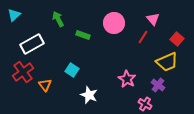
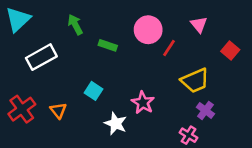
cyan triangle: (14, 15) -> (18, 19), size x1.5
red line: (143, 37) -> (169, 48), moved
yellow trapezoid: (167, 62) -> (195, 81), moved
red cross: (23, 72) -> (22, 109), moved
pink star: (127, 79) -> (143, 103), moved

